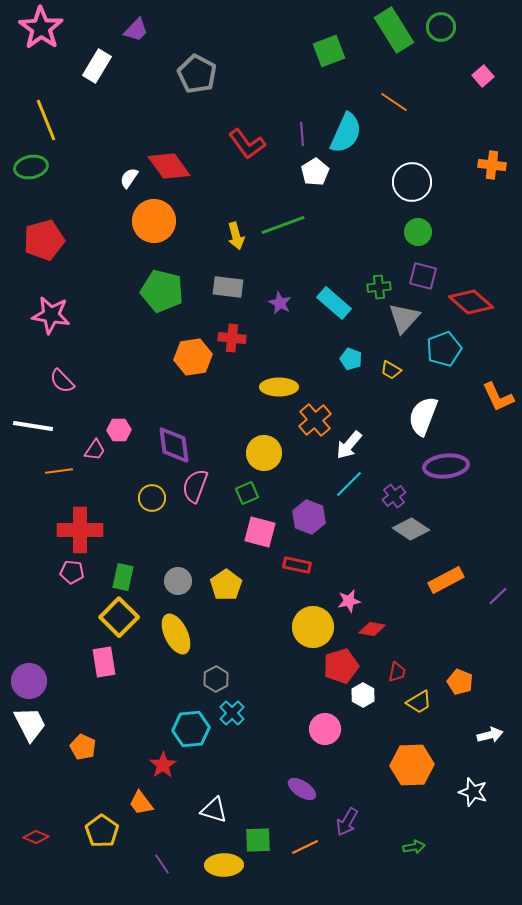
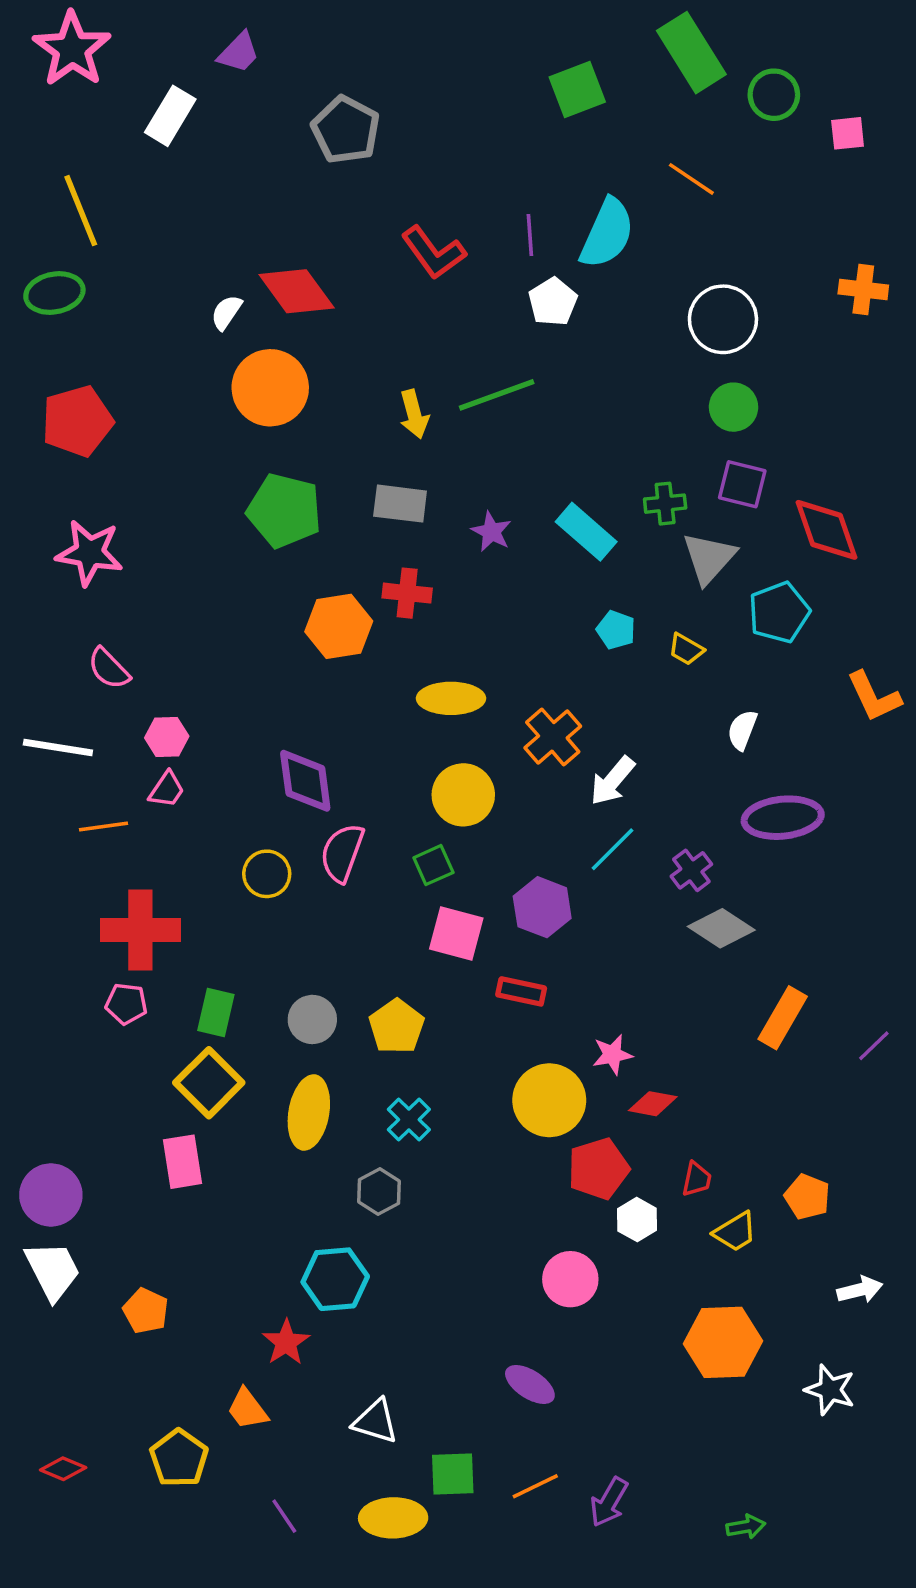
green circle: (441, 27) -> (774, 95), moved
pink square: (483, 76) -> (848, 133), turned 35
red diamond: (471, 302) -> (827, 530), turned 30
yellow ellipse: (279, 387) -> (451, 698), moved
white semicircle: (423, 416) -> (742, 730), size x0.6
pink hexagon: (119, 430) -> (167, 737), moved
orange rectangle: (446, 580) -> (783, 1018), turned -32
yellow ellipse: (176, 634) -> (309, 1112), turned 36
cyan cross: (232, 713) -> (409, 1120), moved
purple arrow: (347, 822) -> (609, 1502), moved
green arrow: (414, 847) -> (746, 1527), moved

